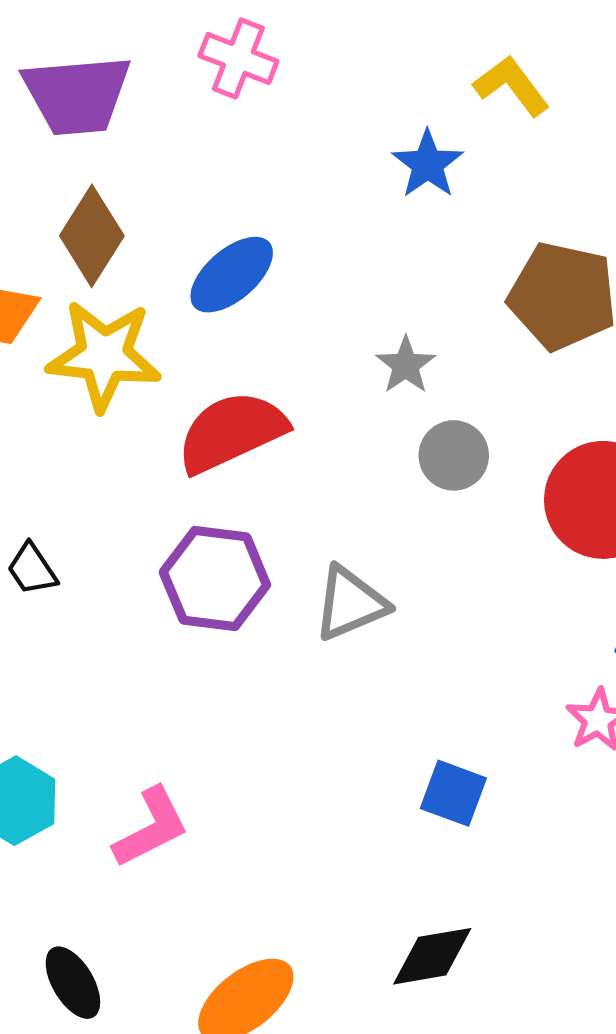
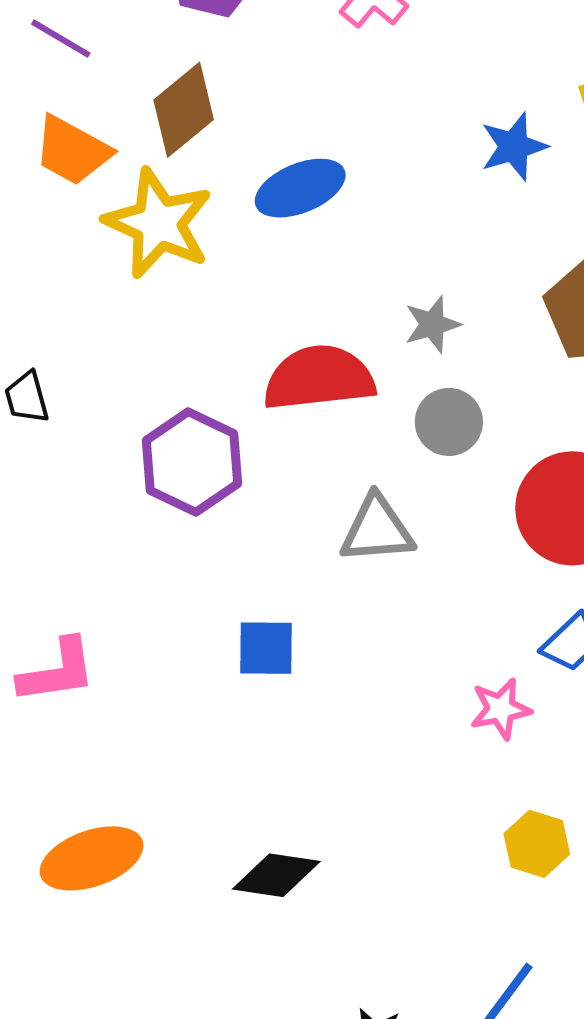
red semicircle: (232, 432) -> (319, 378), moved
gray triangle: (350, 603) -> (377, 529), moved
blue square: (453, 793) -> (266, 648), moved, turned -38

